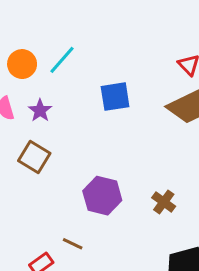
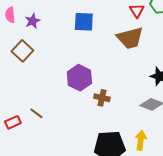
purple hexagon: (102, 196) -> (79, 78), moved
brown cross: (164, 202) -> (102, 98), turned -35

